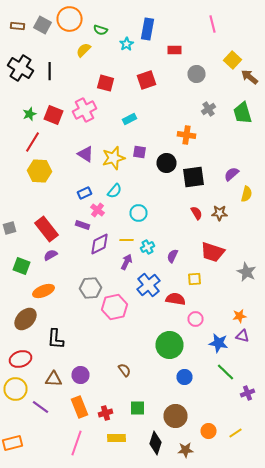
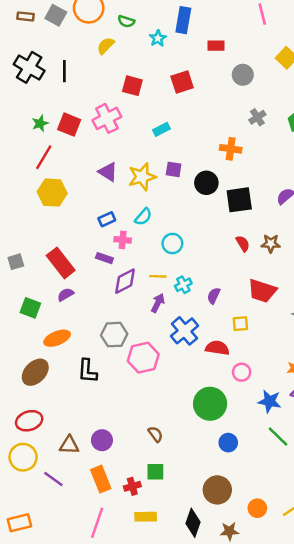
pink cross: (98, 210) -> (123, 240), turned -32
black L-shape: (56, 339) -> (87, 371), moved
green square: (138, 408) -> (155, 472), moved

